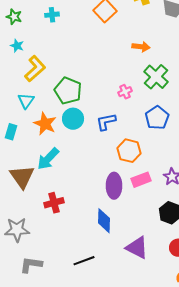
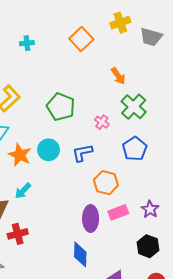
orange arrow: (141, 47) -> (118, 76), turned 48
green pentagon: (68, 91) -> (61, 107), moved
pink cross: (125, 92) -> (102, 122), turned -32
cyan arrow: (48, 159) -> (23, 191), size x0.7
red cross: (54, 203) -> (18, 234), moved

